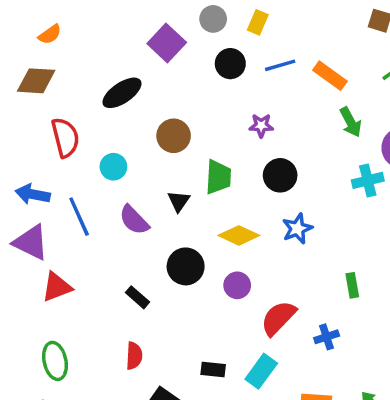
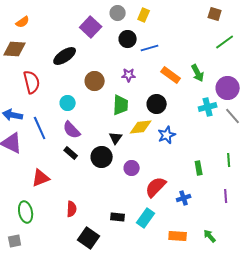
blue line: (280, 65) -> (150, 48), moved
orange rectangle: (330, 76) -> (171, 75), moved
purple star: (261, 125) -> (129, 75), moved
cyan circle: (113, 167) -> (68, 103), moved
black triangle: (179, 201) -> (116, 138), moved
yellow diamond: (239, 235) -> (141, 127), moved, turned -30
red triangle: (57, 287) -> (41, 178), moved
black rectangle: (137, 297) -> (71, 153), moved

